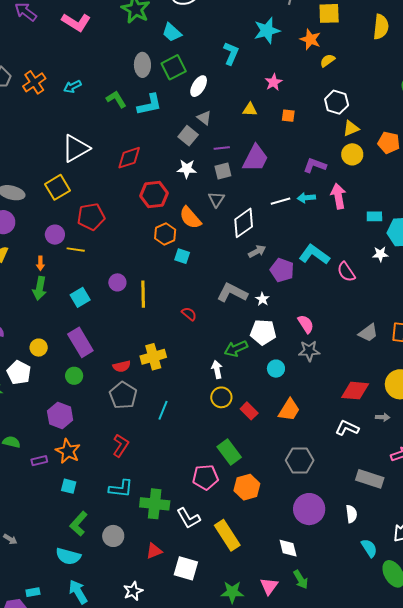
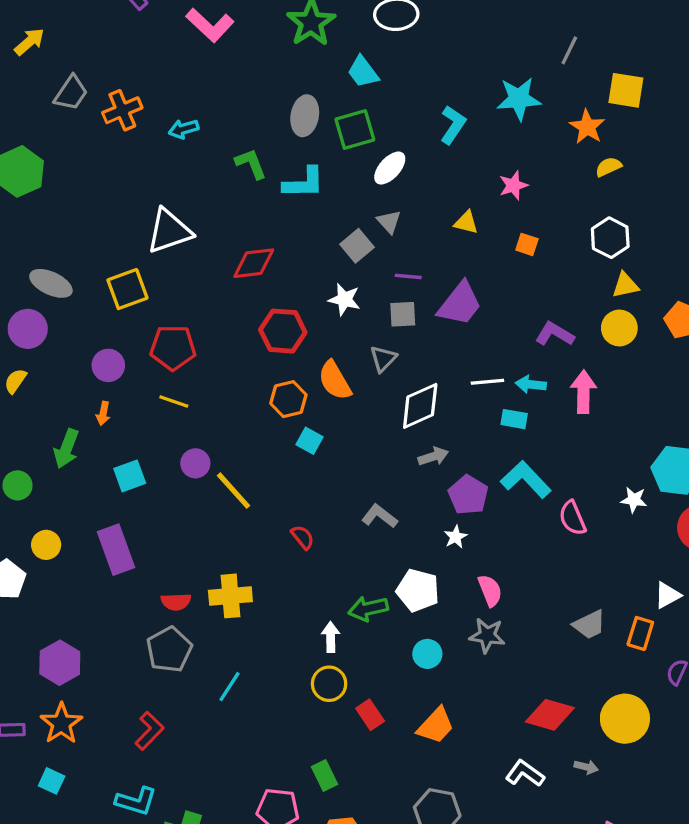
cyan rectangle: (374, 216) -> (514, 419), moved
yellow line: (76, 250) -> (174, 401), moved
orange arrow: (40, 263) -> (103, 413), moved
gray L-shape: (232, 293) -> (380, 516), size x0.7
yellow line: (143, 294) -> (234, 491), turned -52
white star: (262, 299) -> (456, 537), moved
green circle: (74, 376) -> (17, 485), moved
green rectangle: (229, 452) -> (325, 776), size x0.7

